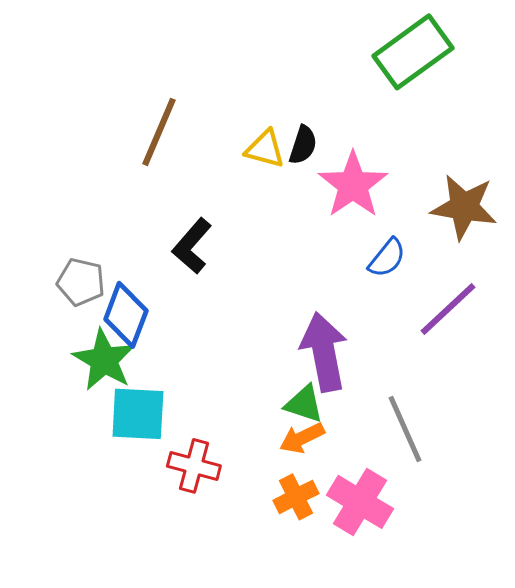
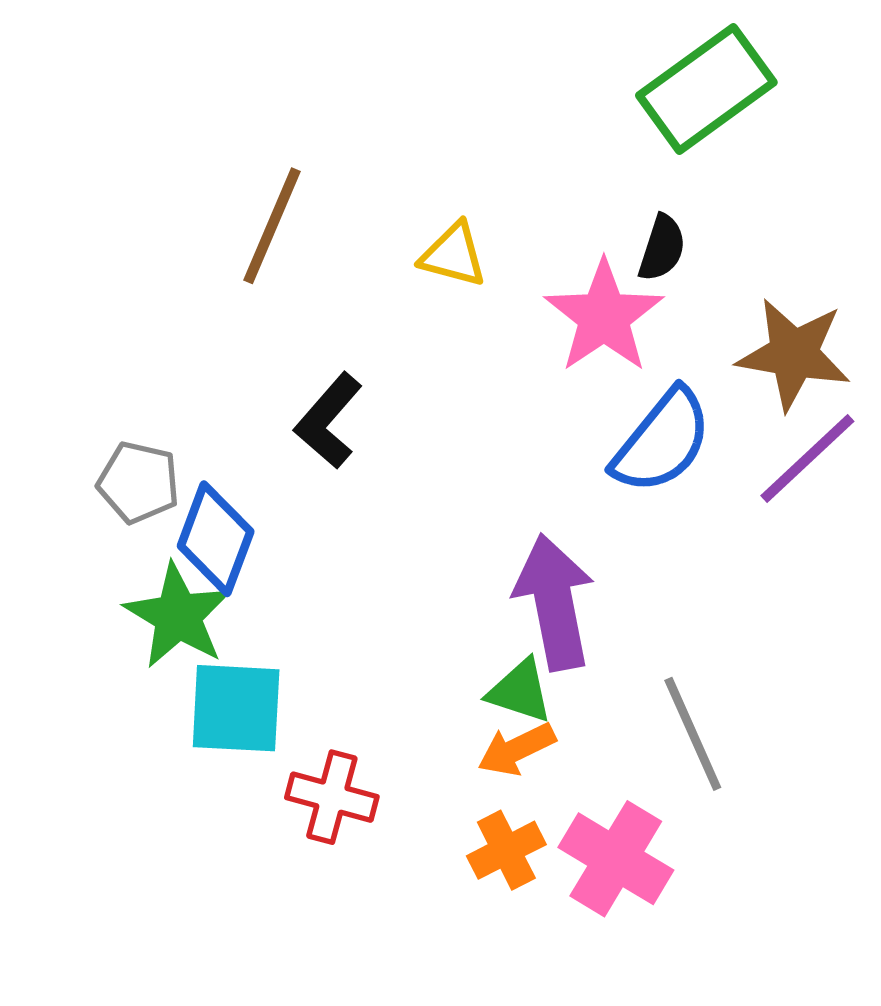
black semicircle: (303, 145) -> (662, 248), moved
blue semicircle: (387, 258) -> (662, 441), size x1.6
purple line: (448, 309) -> (807, 458), moved

